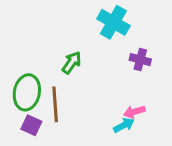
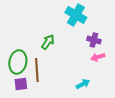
pink arrow: (134, 112) -> (98, 57), moved
purple square: (31, 125) -> (21, 84), turned -32

